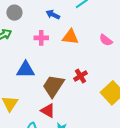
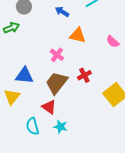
pink cross: (41, 38) -> (57, 55), moved, turned 32
blue triangle: (26, 70) -> (24, 75), moved

